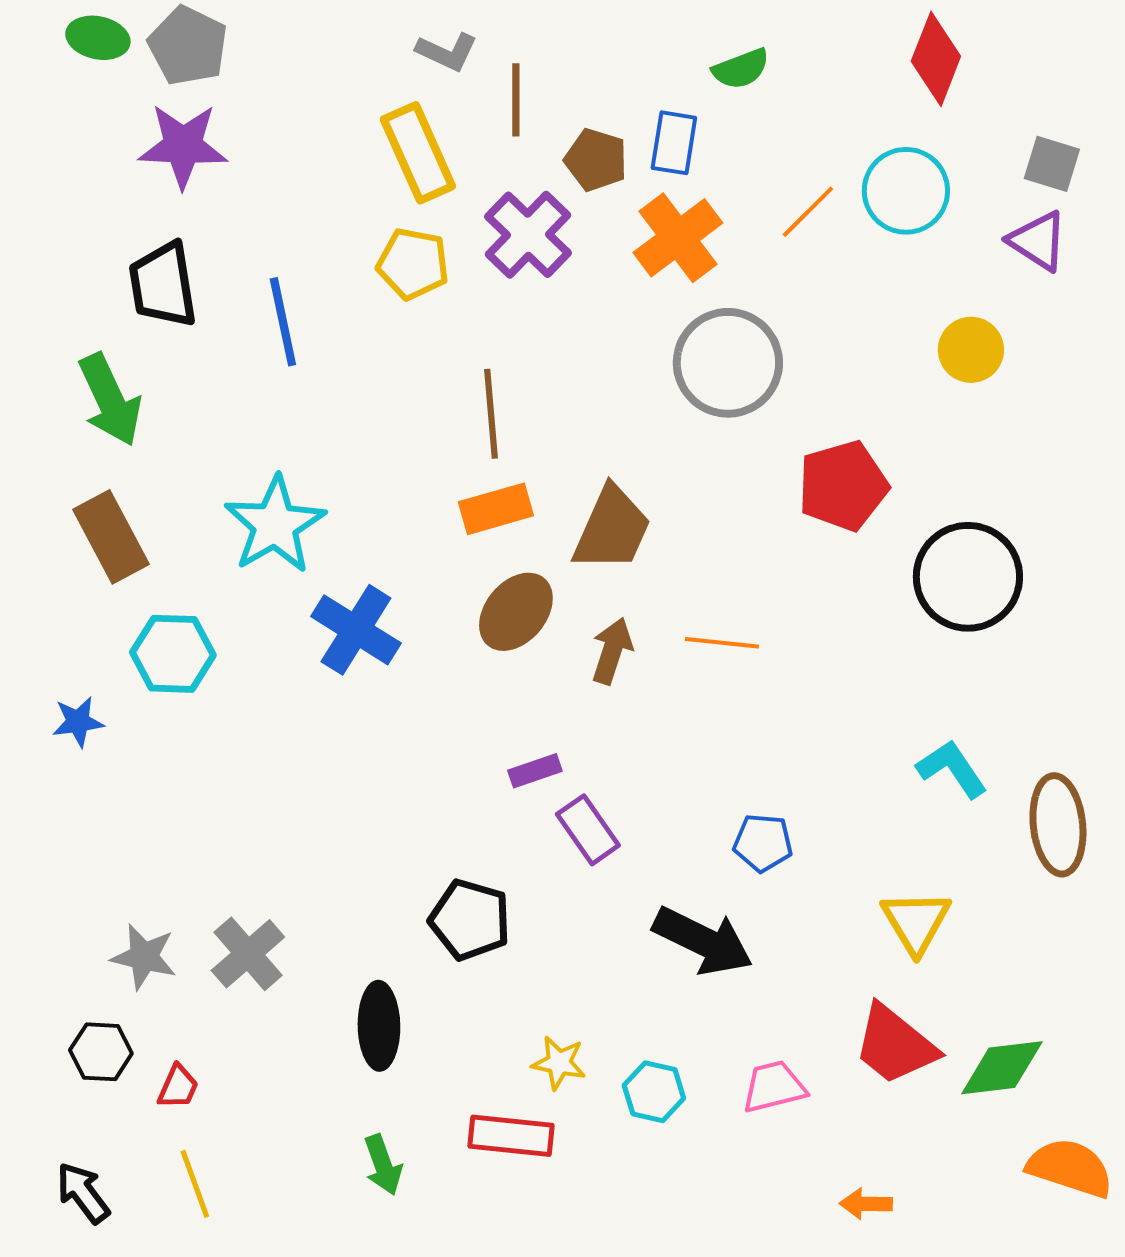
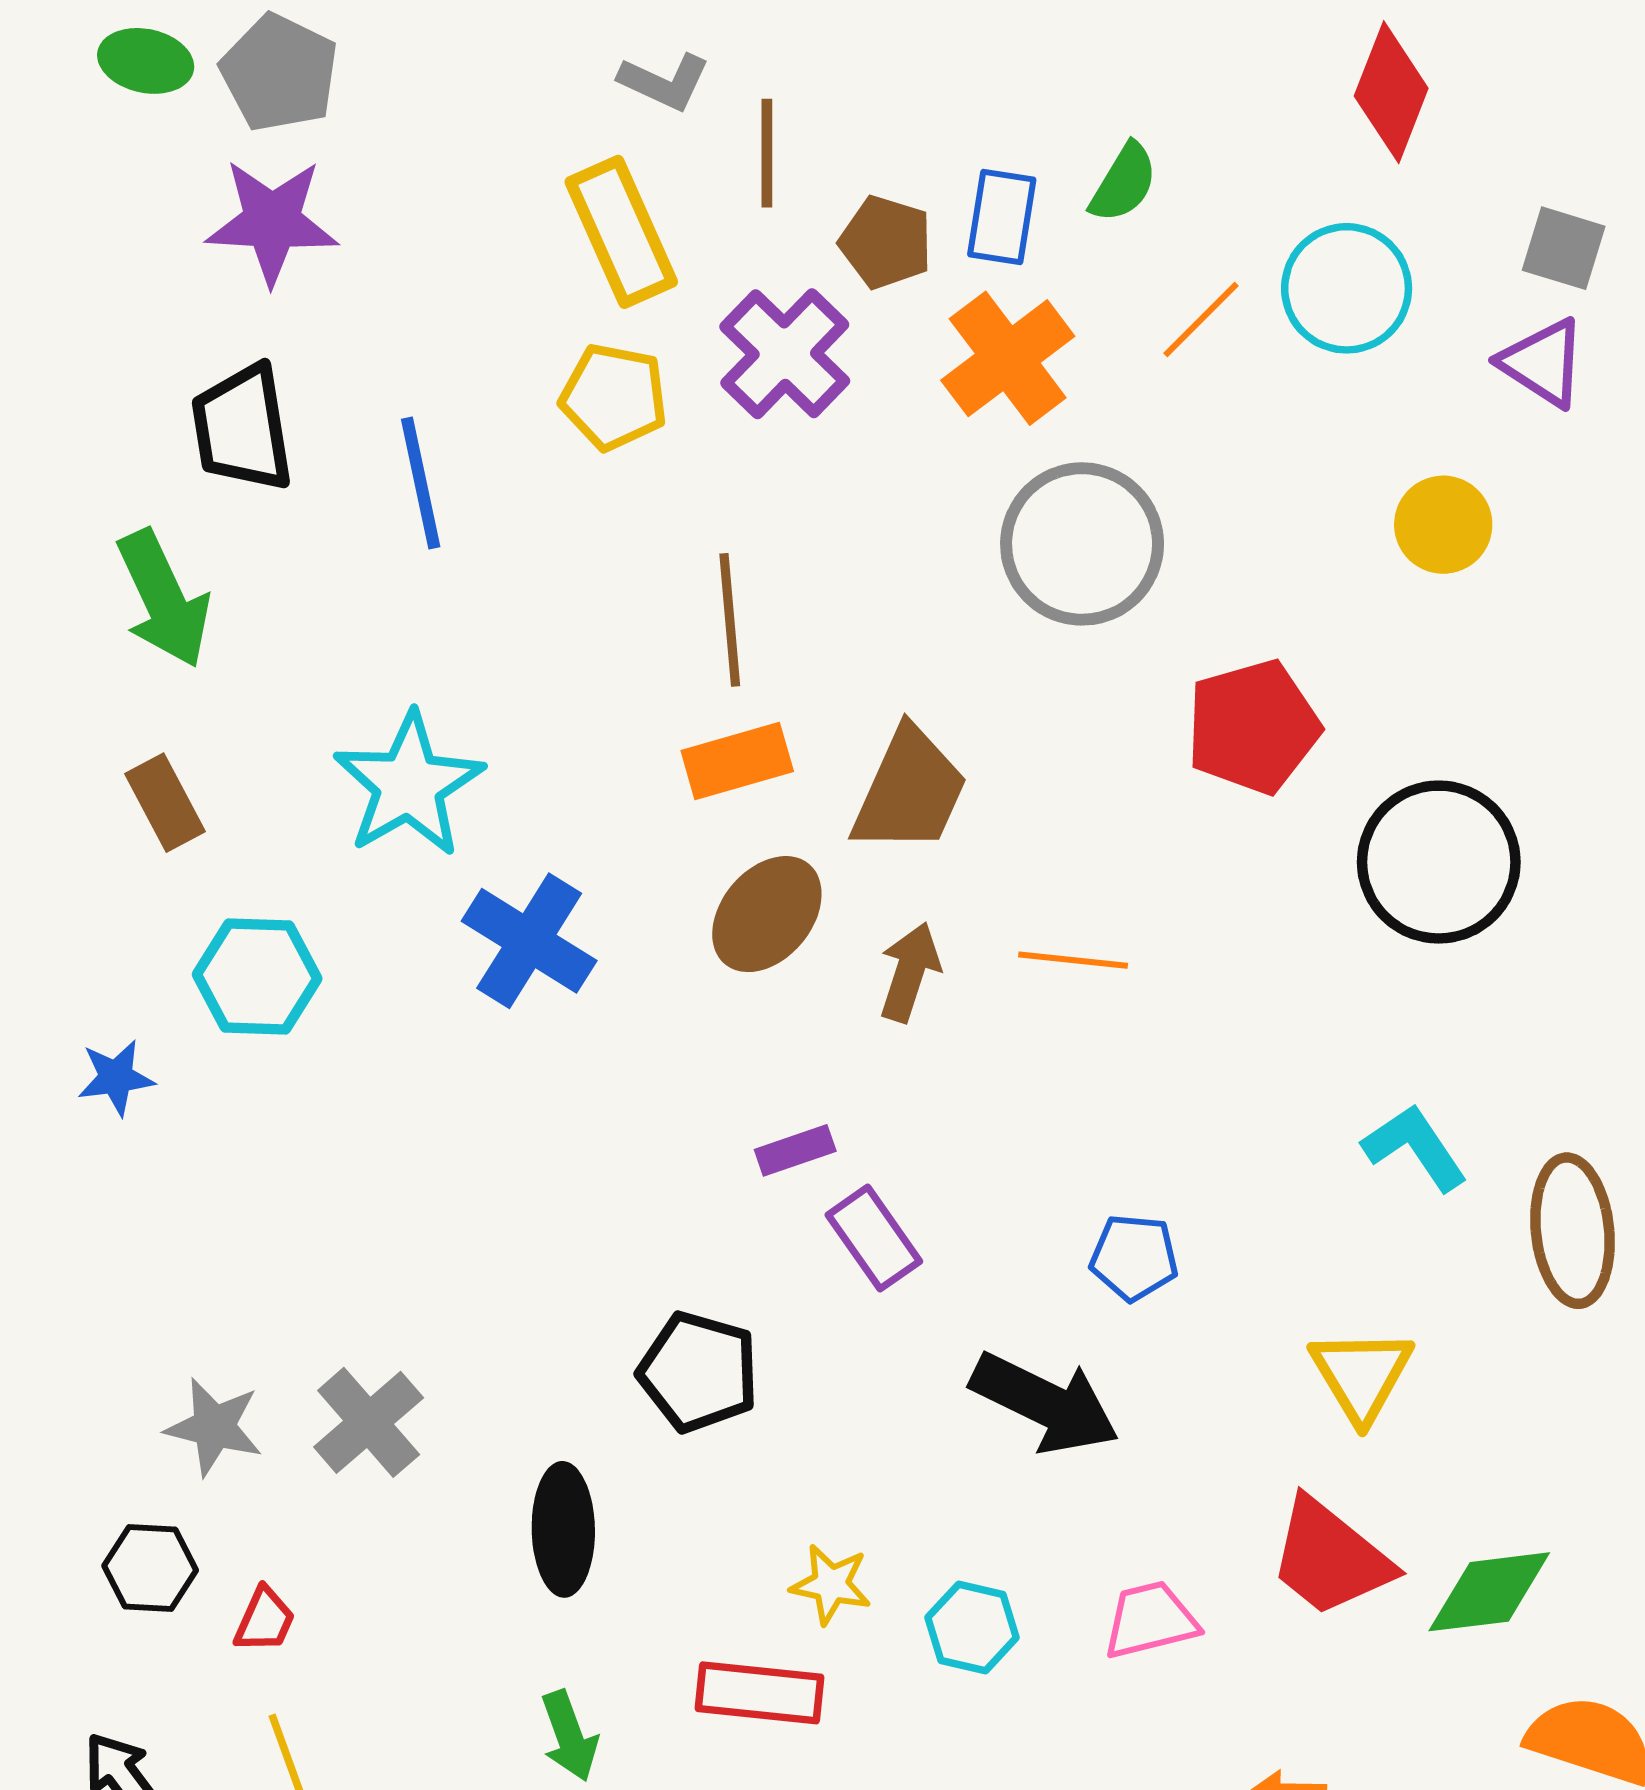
green semicircle: (741, 69) -> (1124, 183), moved, turned -38
brown rectangle: (111, 537) -> (165, 803), size x0.7

